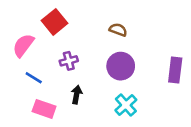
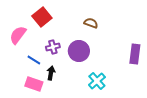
purple circle: (121, 66) -> (79, 51), moved
blue line: (34, 78) -> (34, 60), moved
black arrow: (77, 95) -> (51, 73), moved

